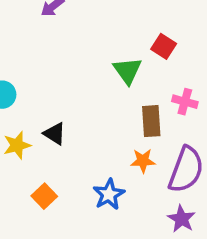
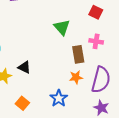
red square: (164, 46) -> (96, 12), moved

